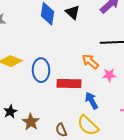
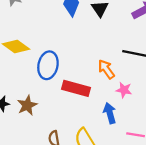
blue arrow: (92, 101) -> (110, 113), moved
brown star: (31, 122) -> (27, 105), moved

